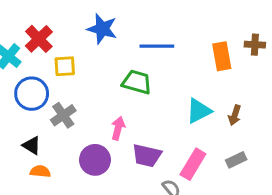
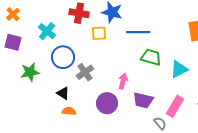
red cross: (39, 39) -> (79, 13), moved, turned -36
blue line: (157, 46) -> (138, 32), moved
yellow square: (65, 66) -> (99, 33), moved
green trapezoid: (137, 82) -> (151, 57), moved

